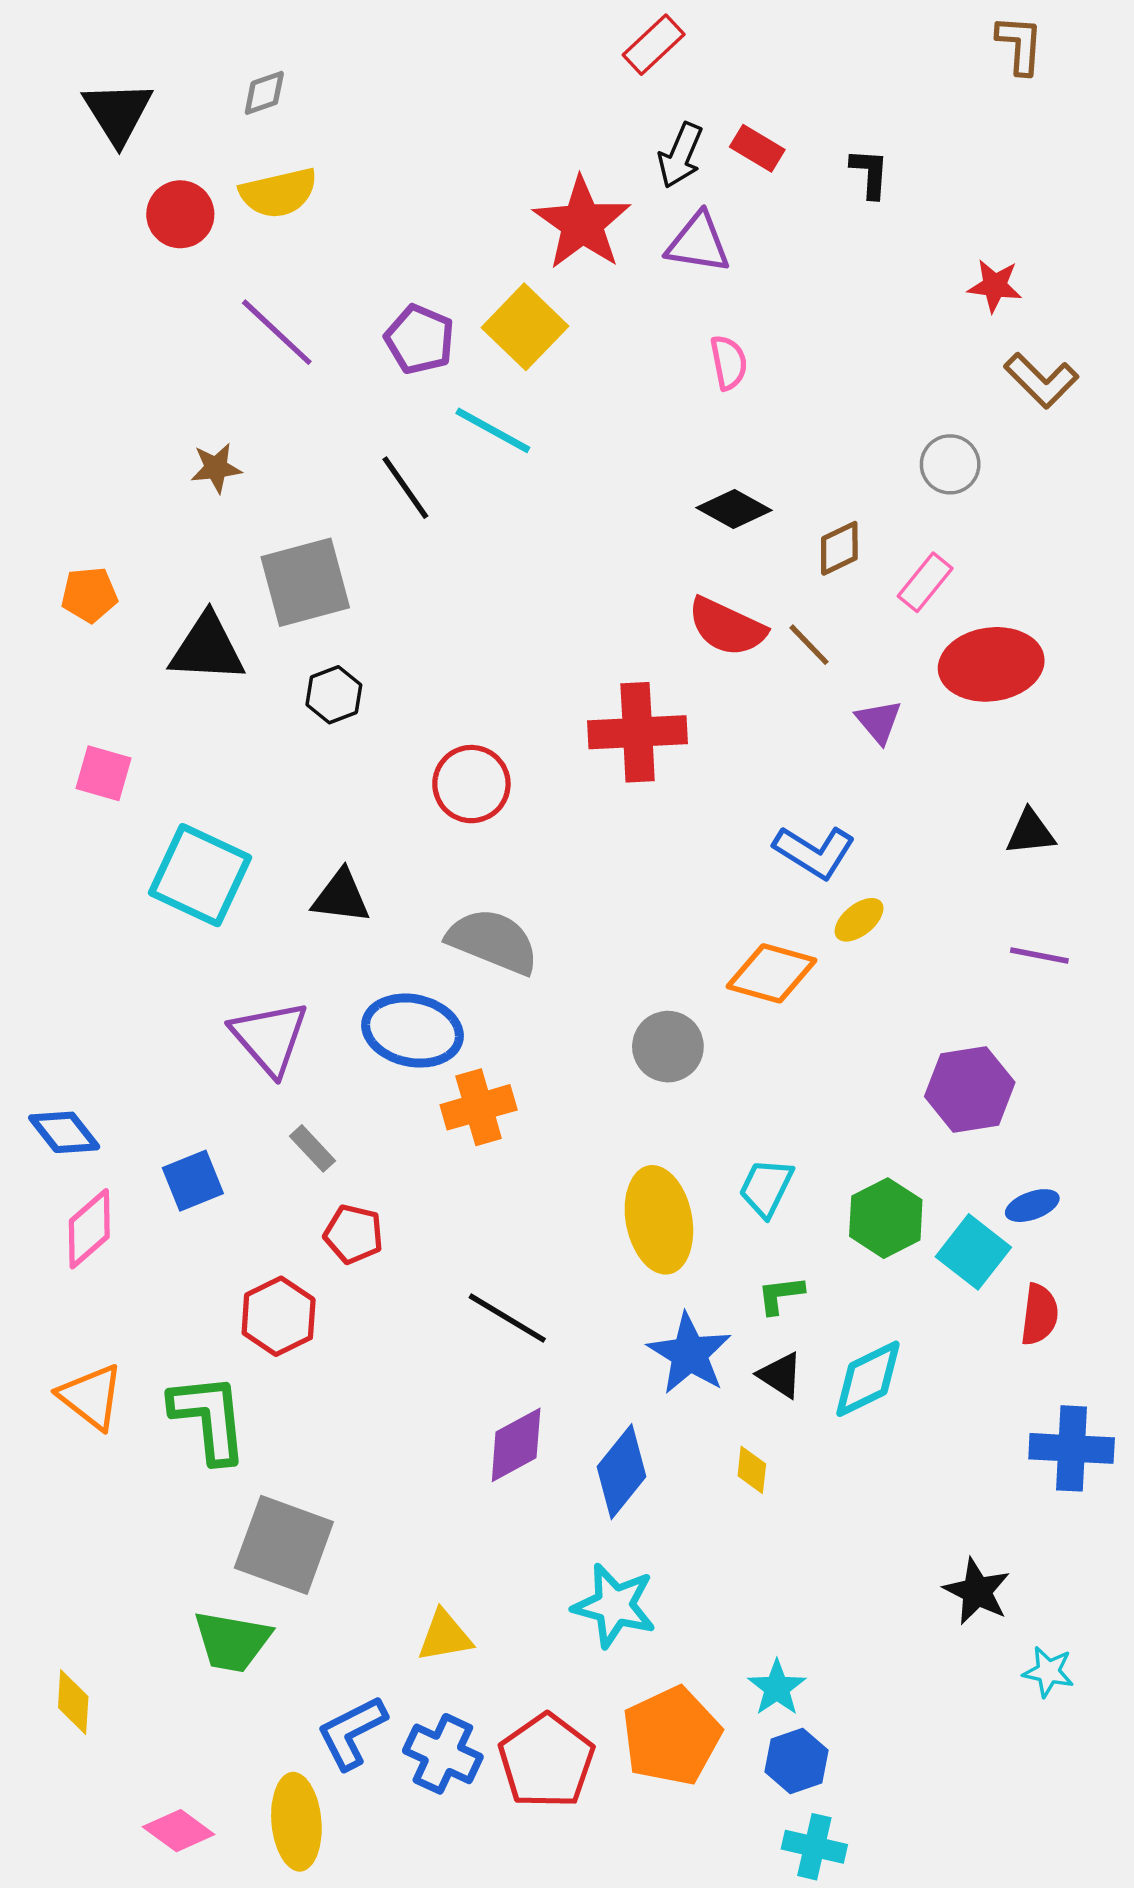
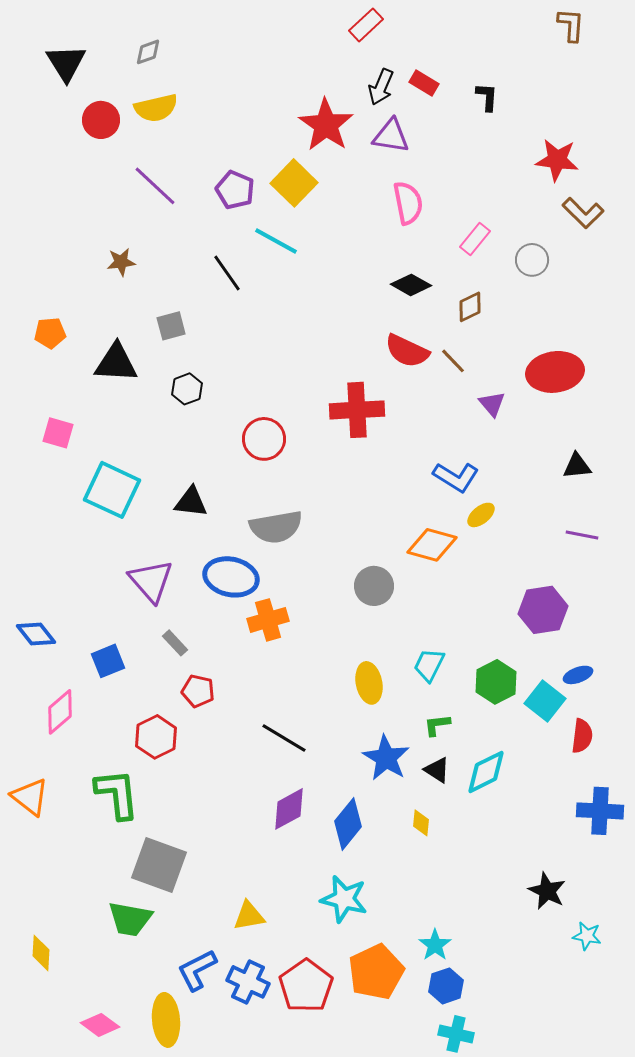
red star: (995, 286) -> (557, 160), size x1.4
pink semicircle: (729, 363) -> (408, 203), size x1.4
gray square: (305, 582) -> (171, 326), size x0.6
pink rectangle: (925, 582) -> (475, 239), moved
gray semicircle: (493, 941) -> (276, 527), turned 148
yellow ellipse: (659, 1220) -> (369, 683), size x0.7
pink diamond: (89, 1229) -> (60, 712), moved
orange triangle: (91, 1397) -> (30, 797), moved

